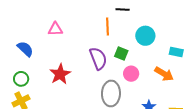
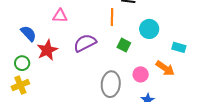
purple semicircle: (98, 58) -> (85, 43), moved, turned -100
red star: (60, 74) -> (47, 50), moved
pink circle: (131, 74) -> (141, 74), moved

